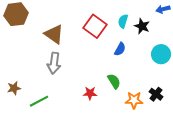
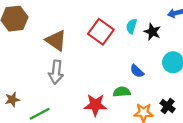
blue semicircle: (120, 49) -> (137, 71), moved, turned 104
green semicircle: (114, 81) -> (122, 92), turned -63
red star: (90, 93) -> (95, 105), size x1.5

